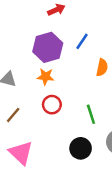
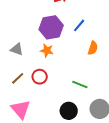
red circle: (52, 105) -> (40, 77), moved
green line: (91, 114) -> (80, 84), turned -56

